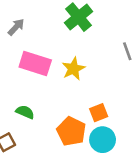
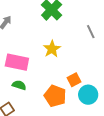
pink rectangle: (35, 64) -> (17, 62), moved
cyan circle: (103, 140) -> (88, 95), moved

